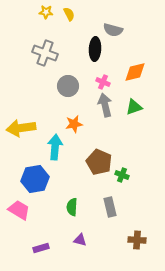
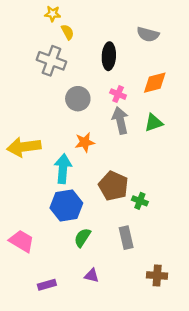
yellow semicircle: (69, 14) -> (68, 32), moved
gray semicircle: (113, 30) -> (148, 34), moved
blue hexagon: (35, 179) -> (66, 205), moved
green semicircle: (72, 207) -> (82, 238), turned 30

